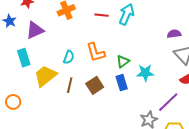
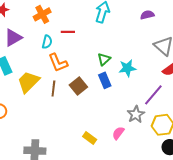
red line: (101, 15) -> (68, 32), moved
purple semicircle: (174, 34) -> (147, 15), moved
orange L-shape: (96, 52) -> (58, 63), moved
cyan semicircle: (69, 57) -> (47, 42), moved

